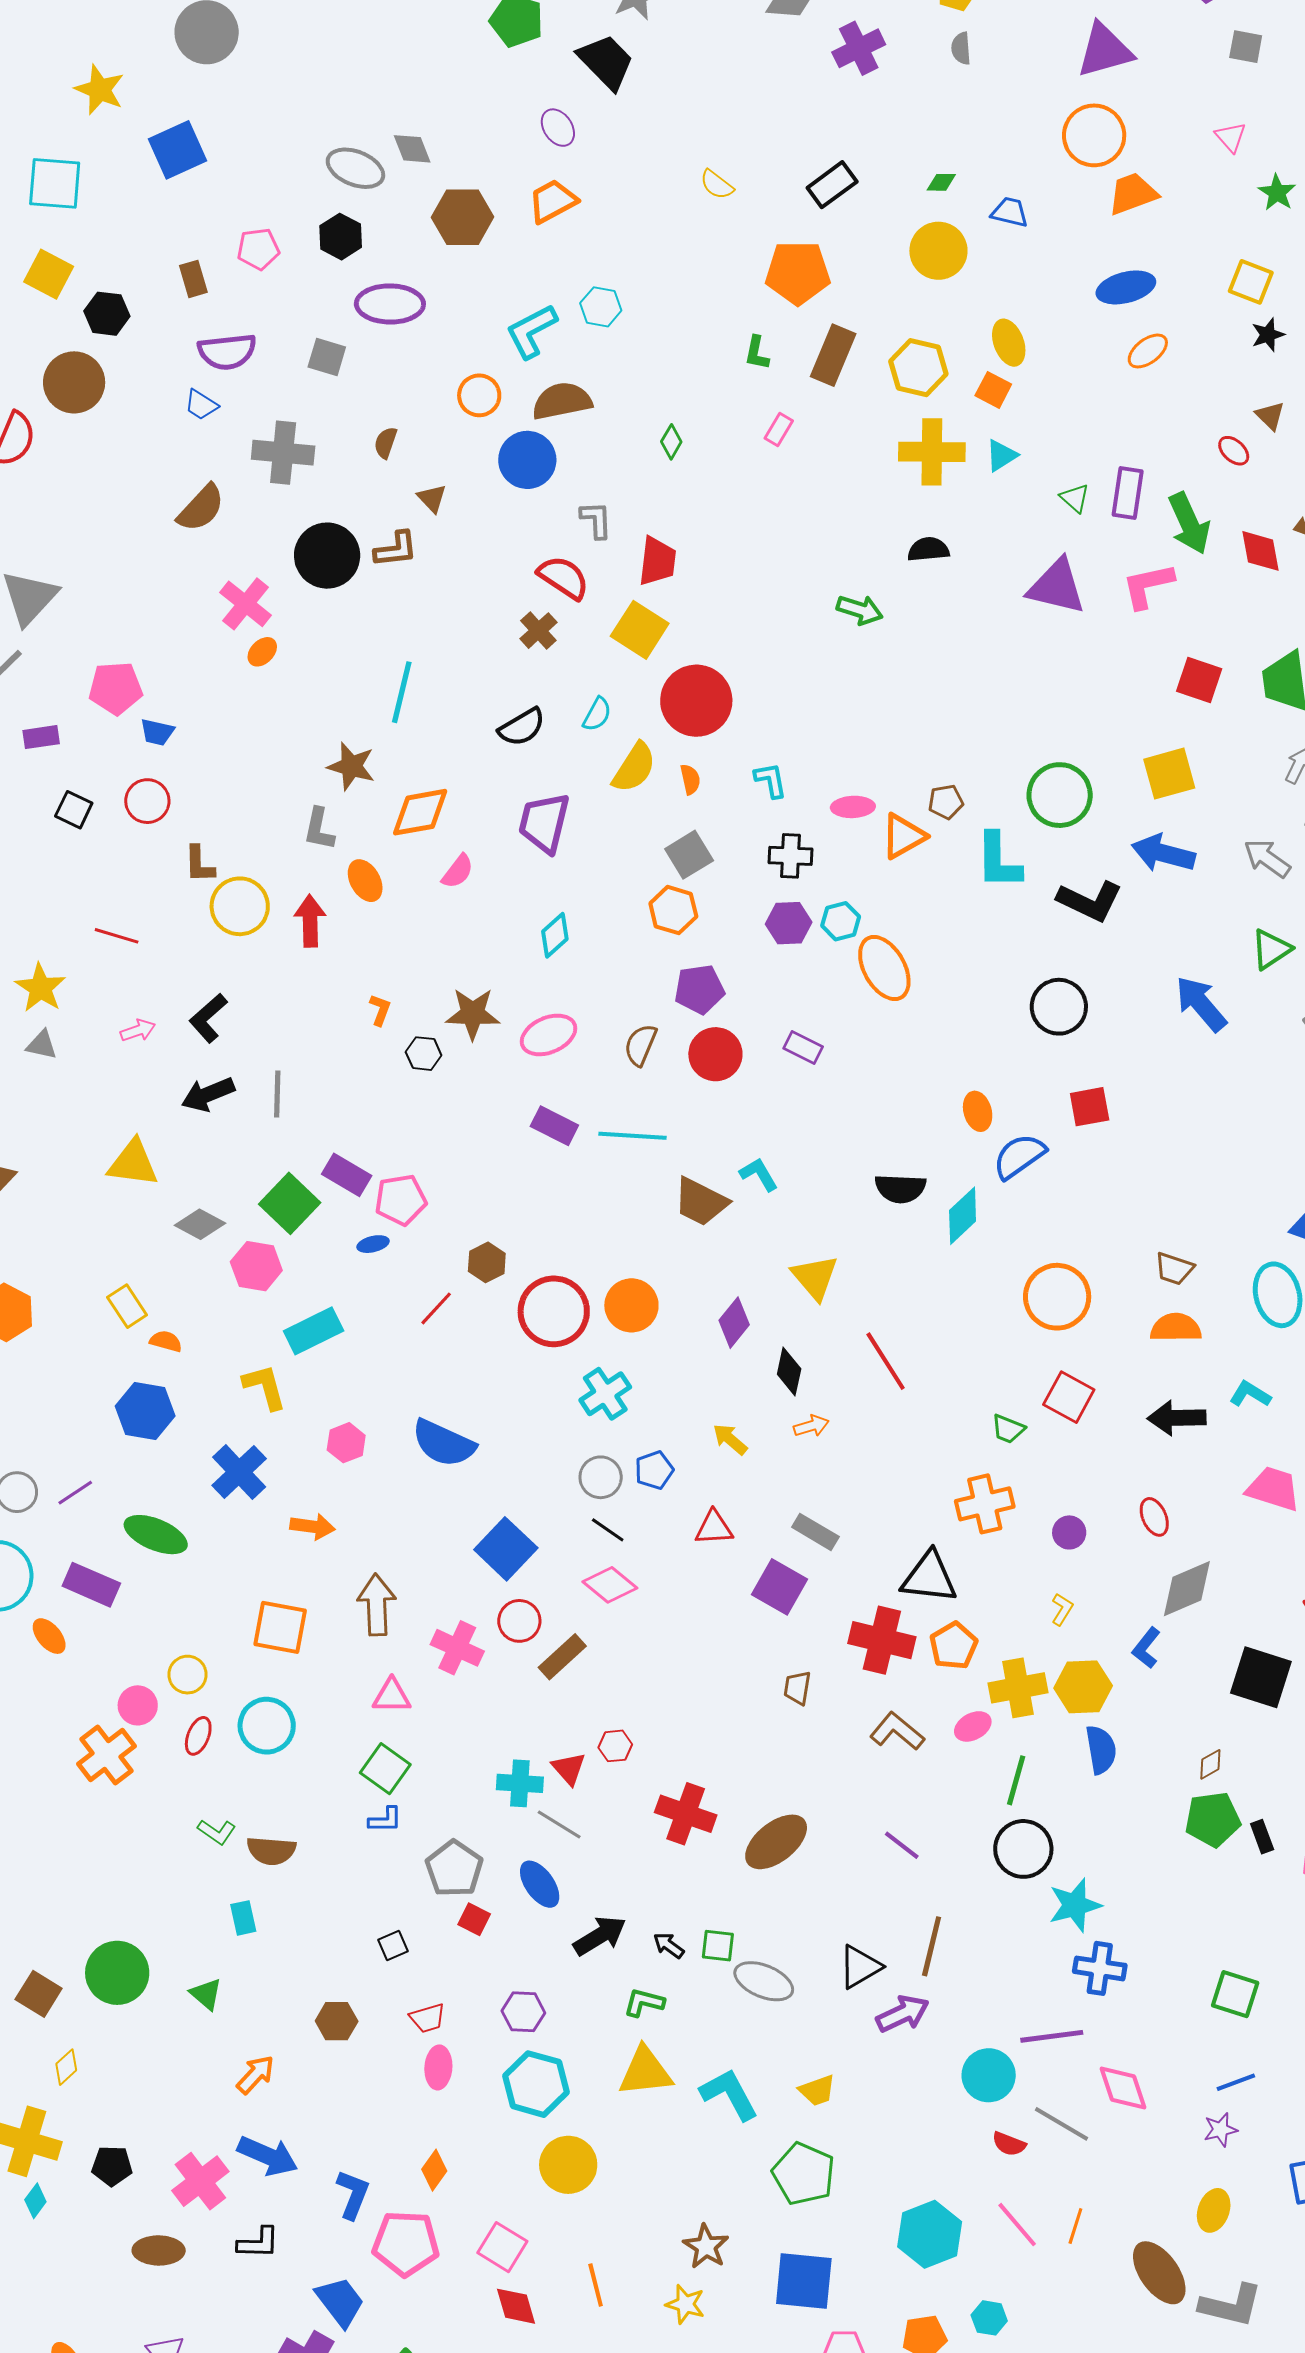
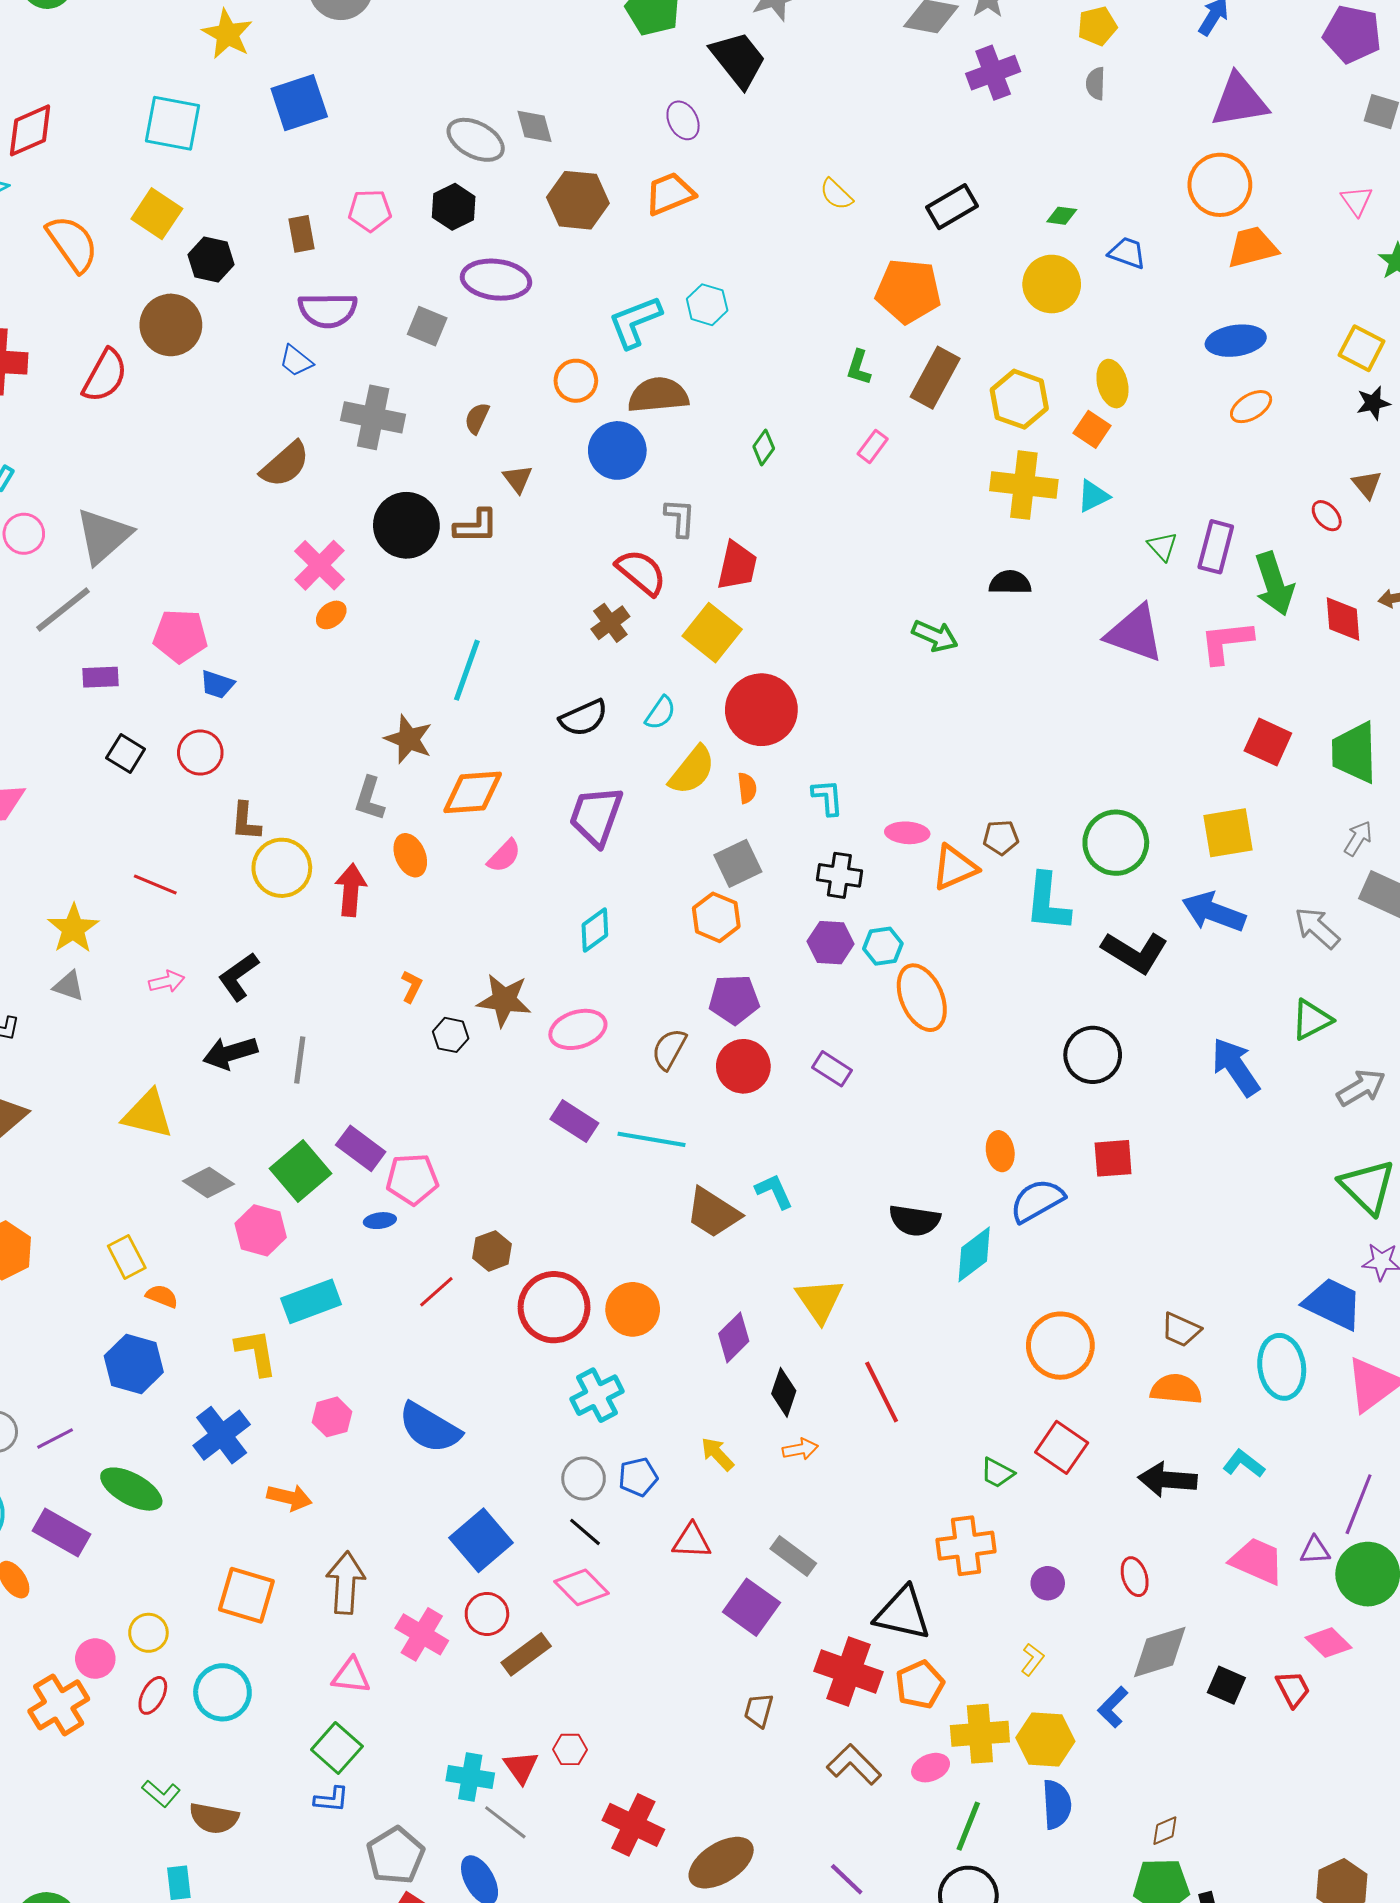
black square: (1261, 1677) -> (1226, 1685), moved, size x0.6

